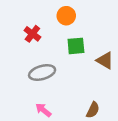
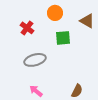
brown triangle: (105, 60) -> (87, 21), moved

